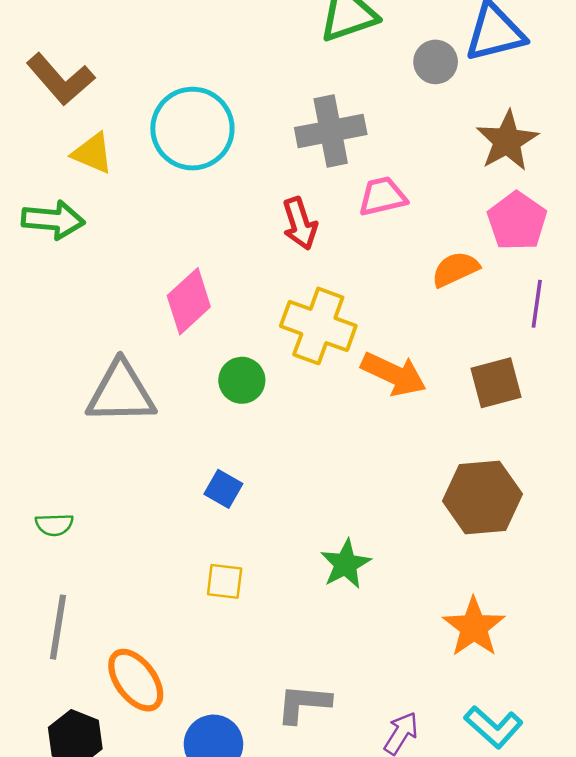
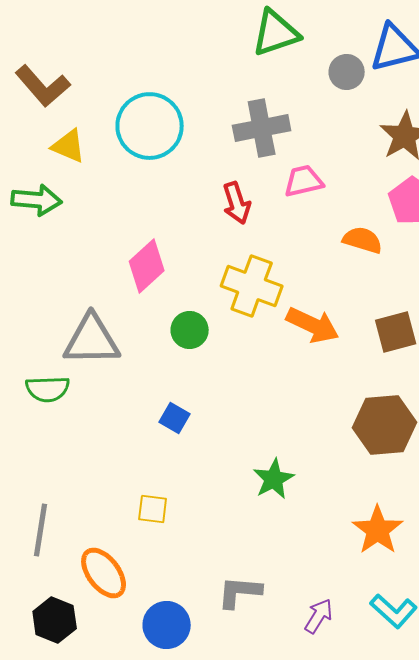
orange semicircle: (455, 269) -> (363, 240), turned 42
green semicircle: (54, 525) -> (48, 389), moved, size x1.4
yellow square: (225, 581) -> (153, 509), moved

